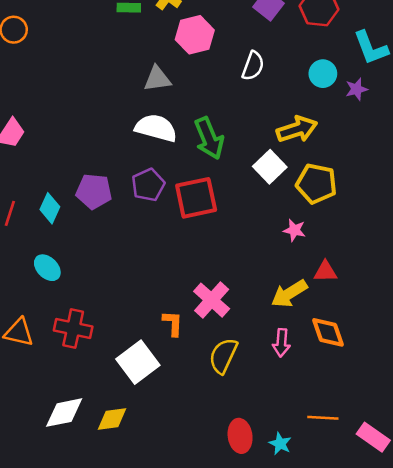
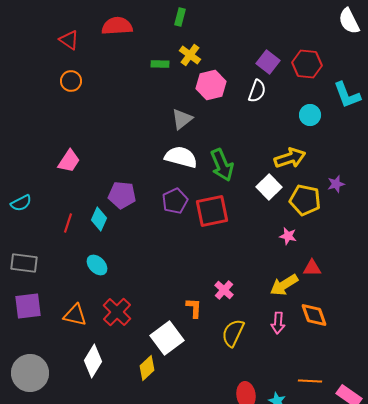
white semicircle: (253, 66) -> (257, 91), moved
gray triangle: (157, 79) -> (182, 119), turned -30
purple star: (356, 89) -> (336, 184), moved
purple pentagon: (94, 191) -> (122, 195), moved
pink cross: (212, 300) -> (224, 290), size x0.7
red cross: (73, 328) -> (117, 312), turned 32
white diamond: (64, 413) -> (93, 361), moved, turned -48
yellow diamond: (112, 419) -> (147, 368), moved, turned -35

